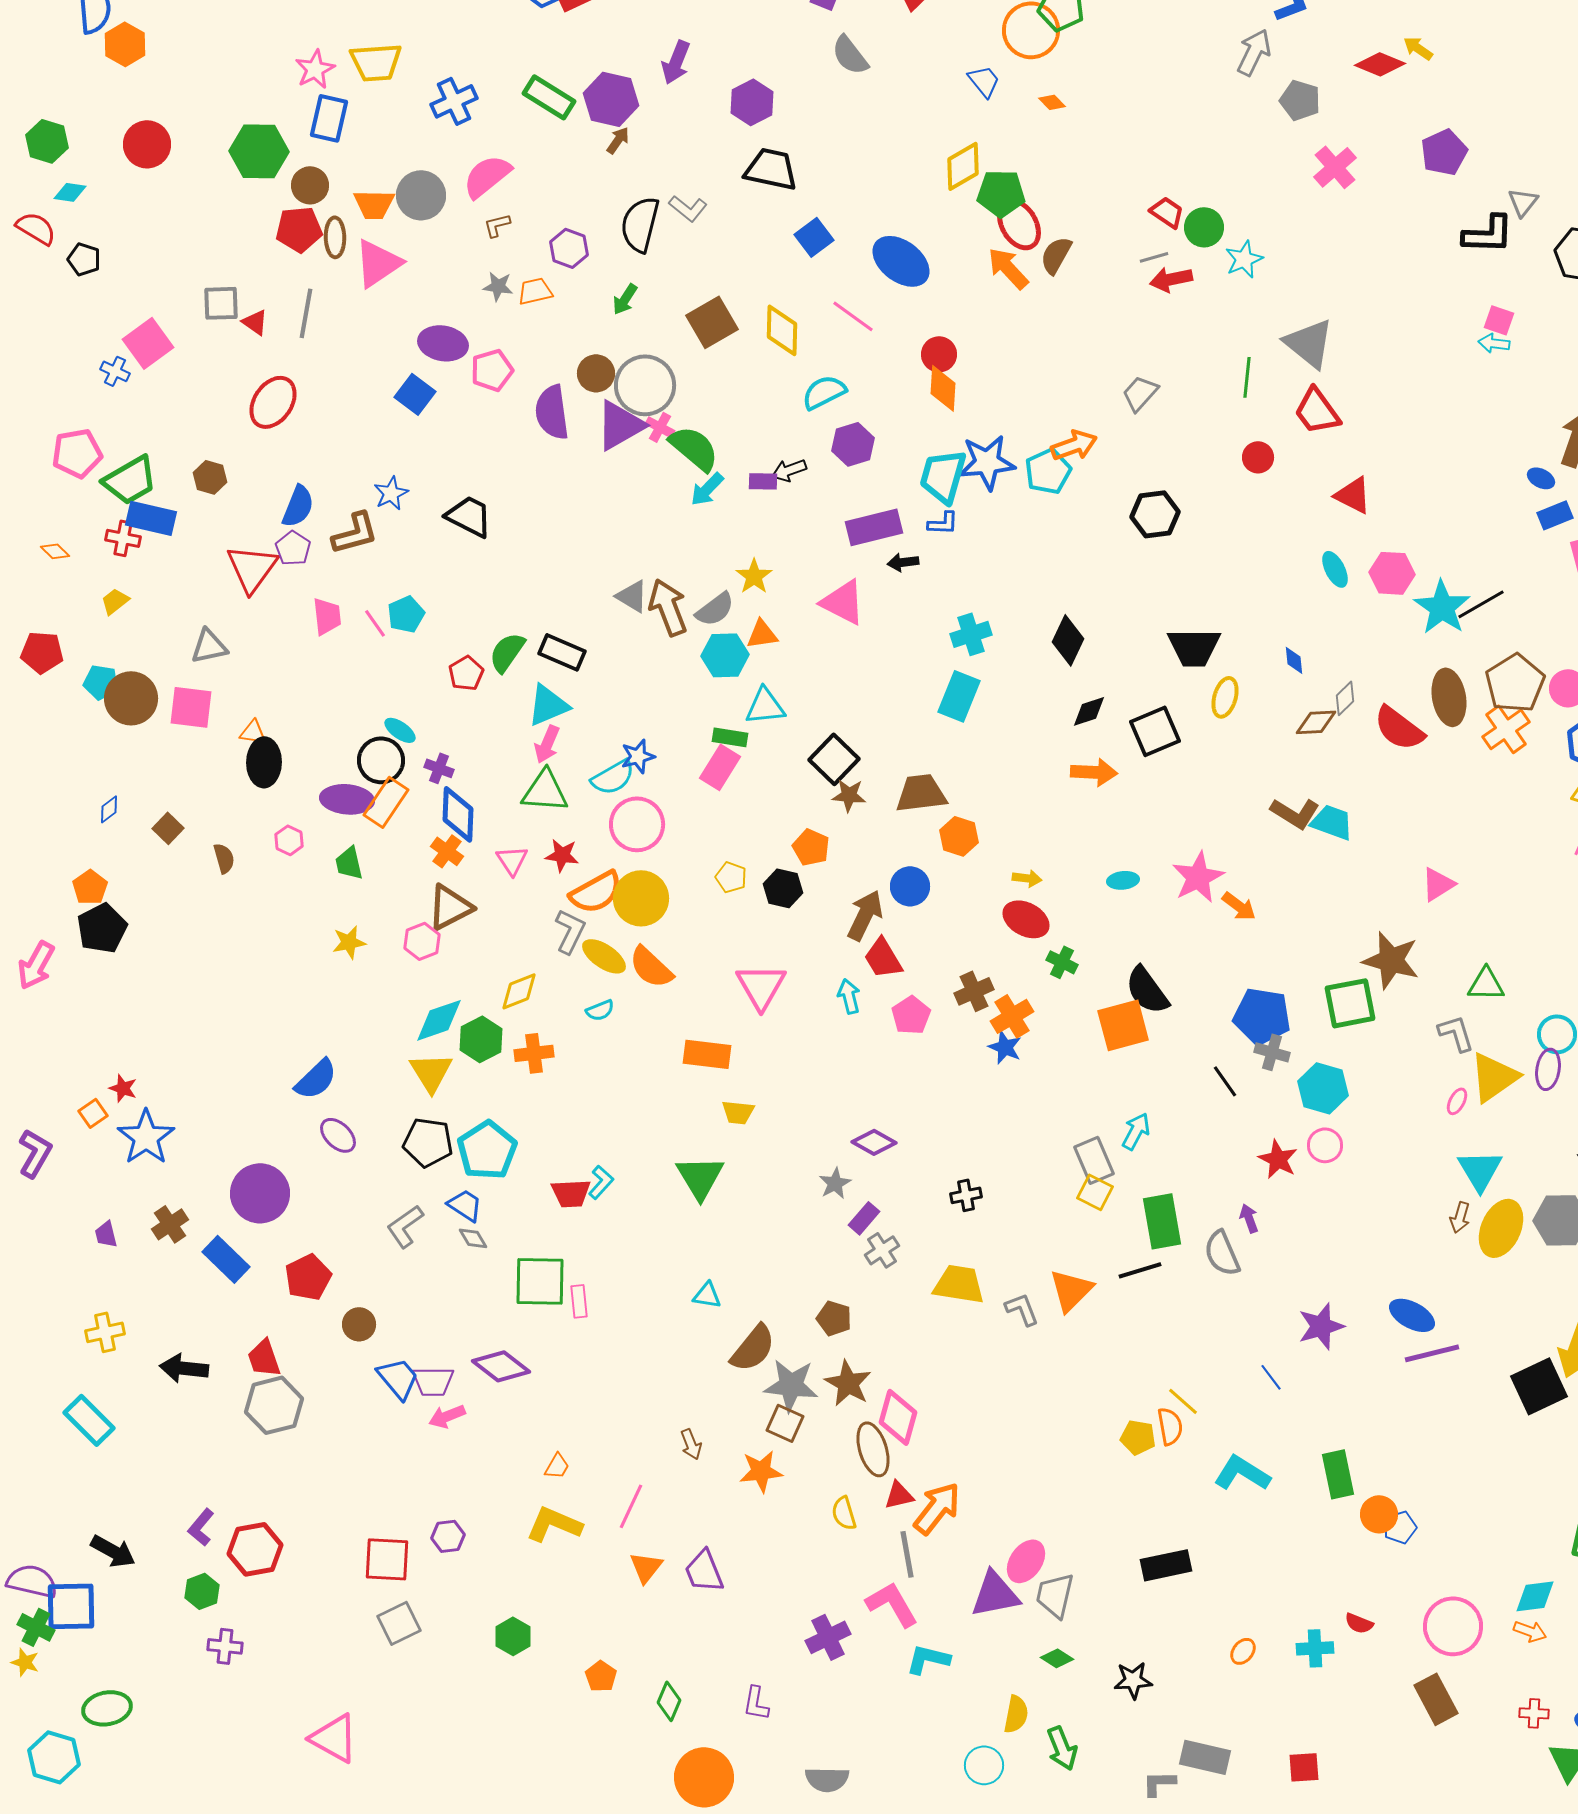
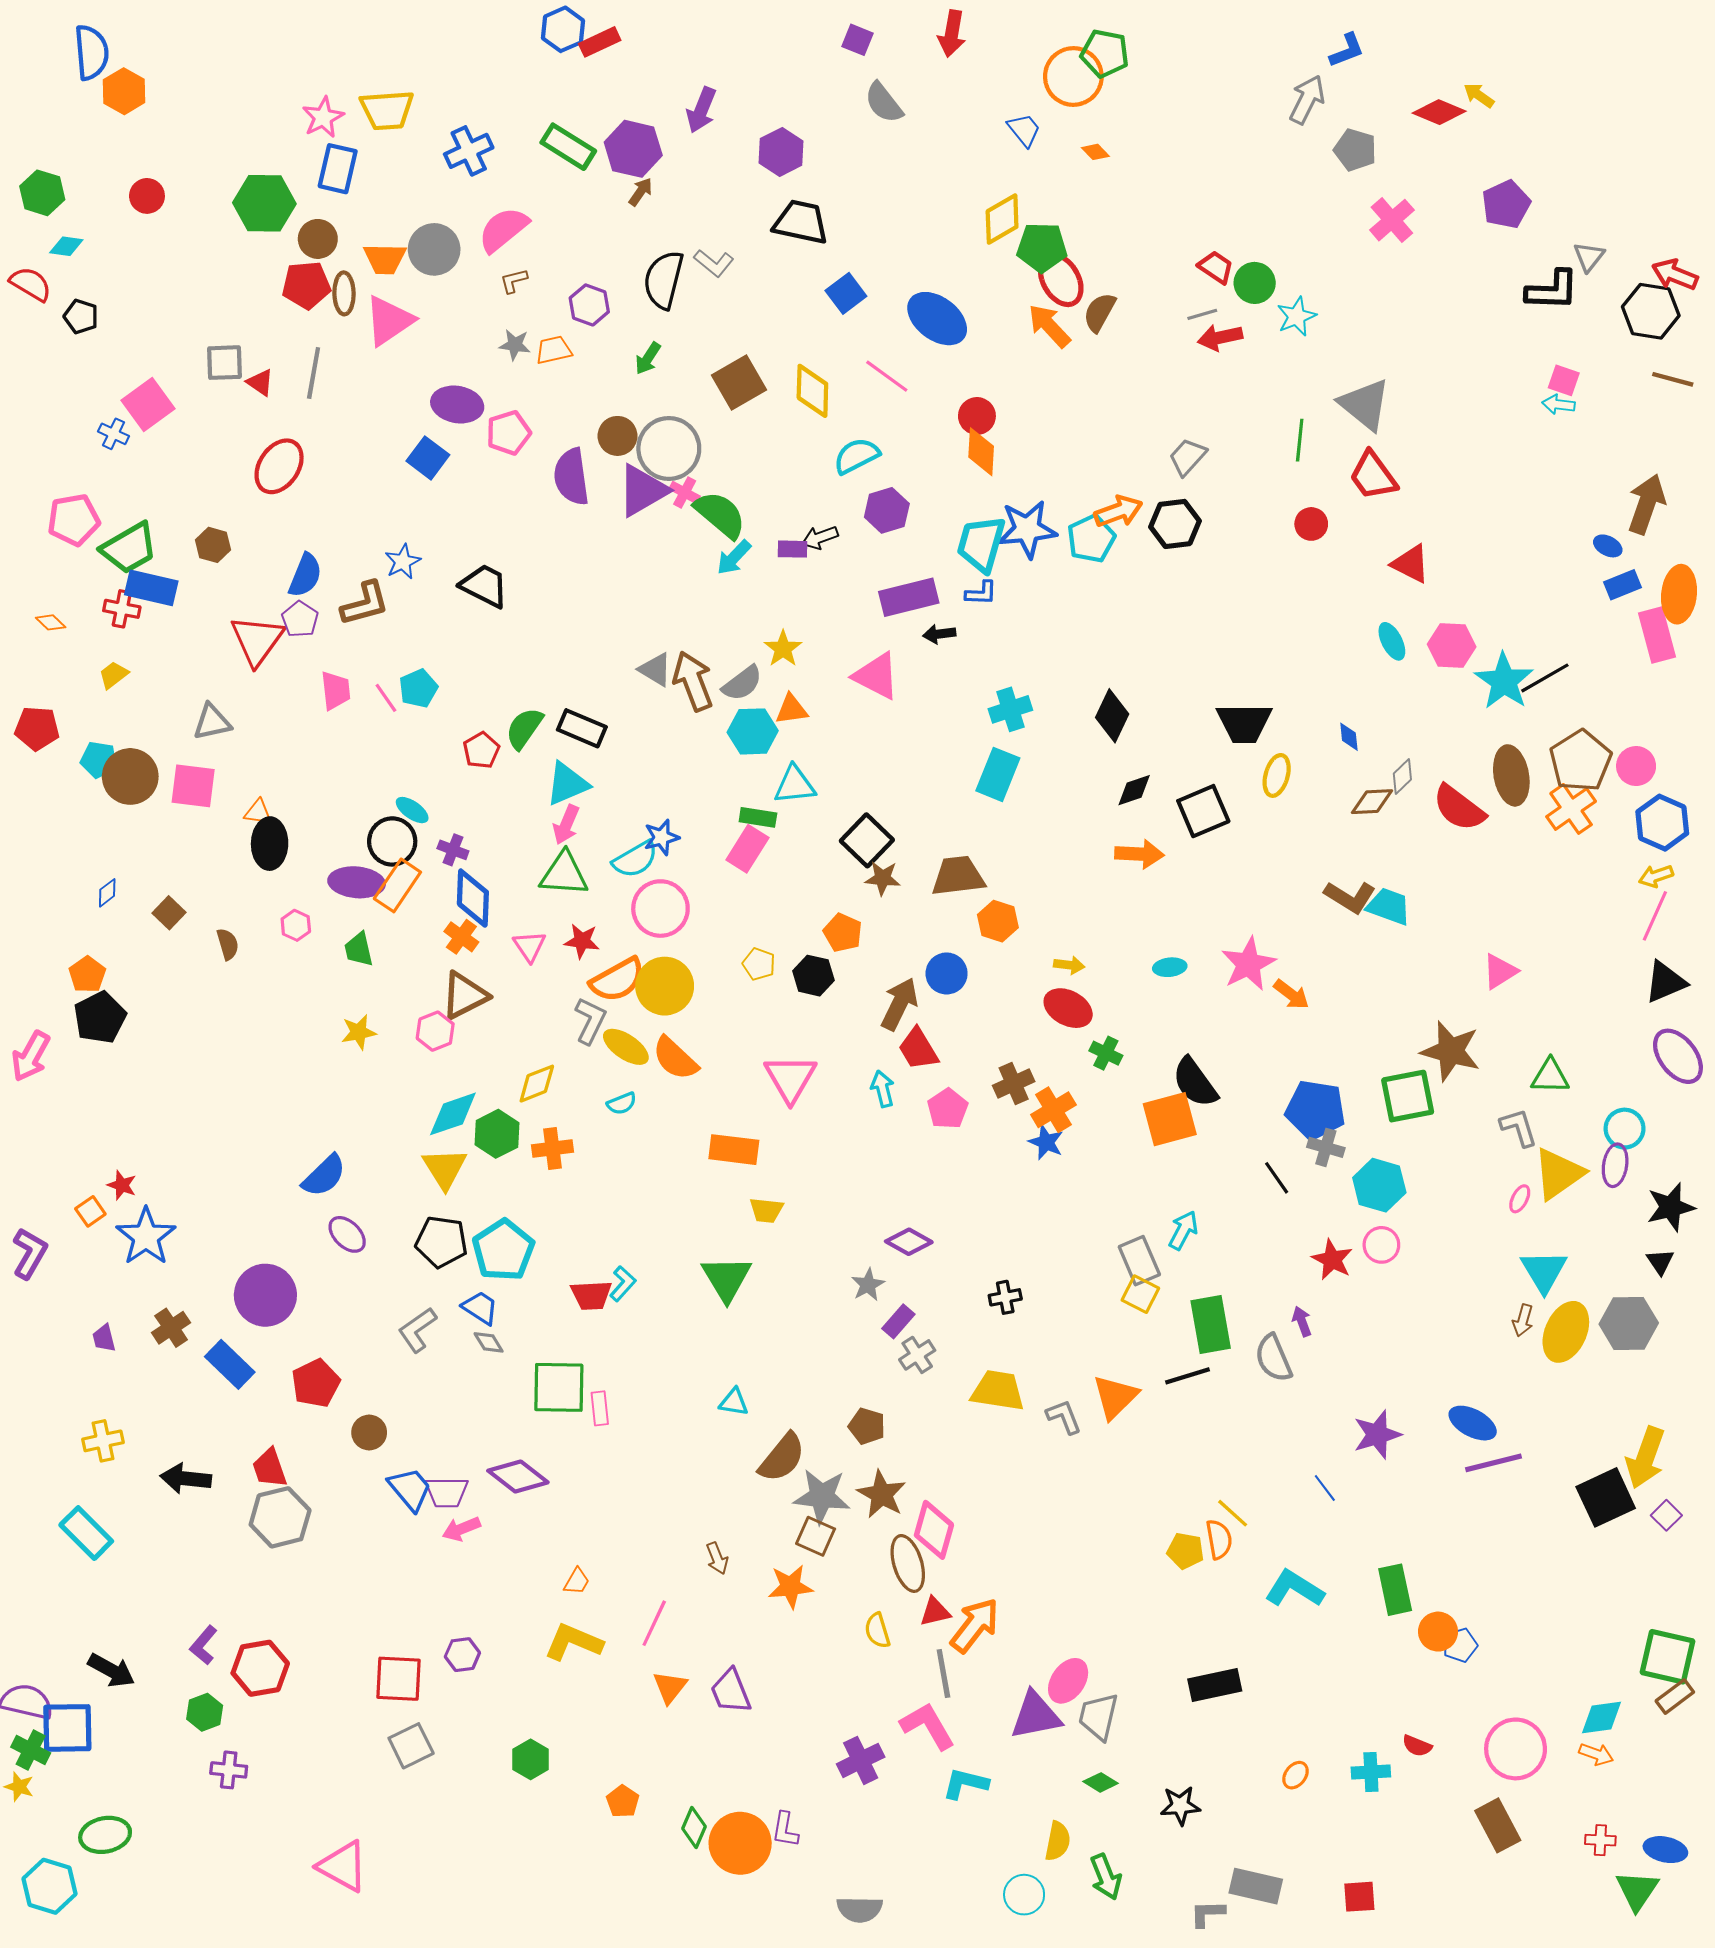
red circle: (147, 144) -> (147, 196), size x0.7
black hexagon: (1155, 514) -> (1175, 524), moved
orange circle: (704, 1777) -> (740, 1843), moved

